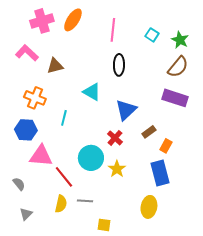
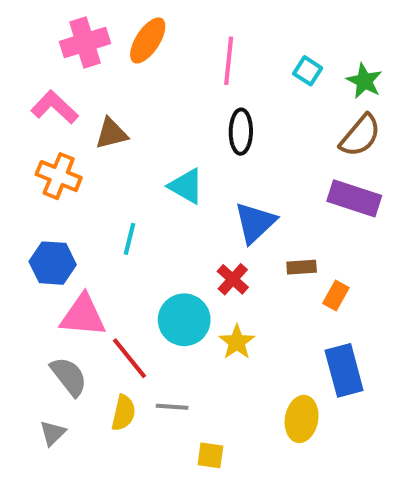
orange cross: (35, 98) -> (59, 176), moved
brown rectangle: (149, 132) -> (302, 267), turned 32
blue rectangle: (160, 173) -> (344, 370), moved
gray semicircle: (19, 184) -> (69, 376), moved, size x1.5

